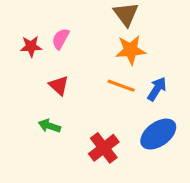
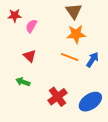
red star: (31, 46) -> (15, 16), moved
blue ellipse: (158, 134) -> (90, 102), moved

